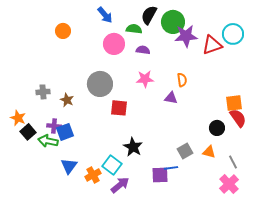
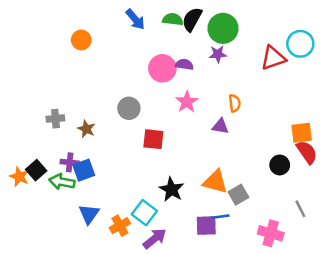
green semicircle: (134, 29) -> (173, 19), moved
purple star: (186, 36) -> (218, 54), moved, size x0.6
pink circle: (114, 44) -> (162, 68), moved
pink star: (145, 79) -> (187, 102), turned -30
gray circle: (100, 84) -> (129, 108), size x0.7
orange star: (18, 118) -> (19, 177), moved
orange triangle: (209, 152) -> (215, 182), moved, size x1.5
pink cross: (229, 184) -> (271, 233), moved, turned -30

